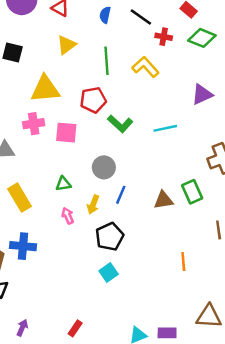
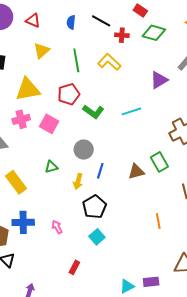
pink square: (66, 133) -> (49, 124), turned 30
pink arrow: (68, 216) -> (57, 227), moved
red rectangle: (75, 328) -> (74, 267), moved

